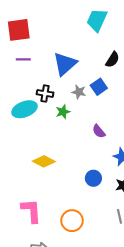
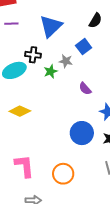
gray star: (79, 92) -> (66, 61), moved
yellow diamond: (44, 161) -> (20, 111), moved
blue circle: (93, 178) -> (82, 133), size x1.5

